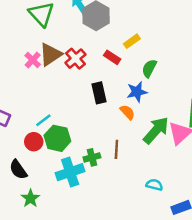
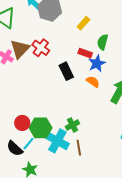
red rectangle: (112, 57) -> (85, 53), moved
cyan line: (43, 120) -> (28, 144), moved
green hexagon: (57, 138) -> (41, 128), moved
brown line: (116, 149) -> (79, 148), moved
cyan cross: (70, 172) -> (57, 141), turned -30

